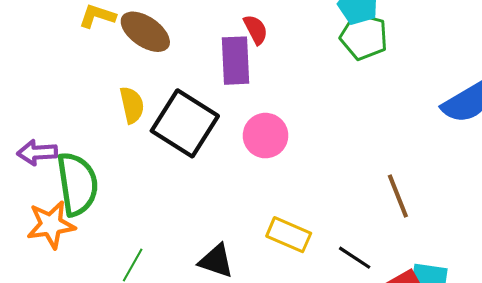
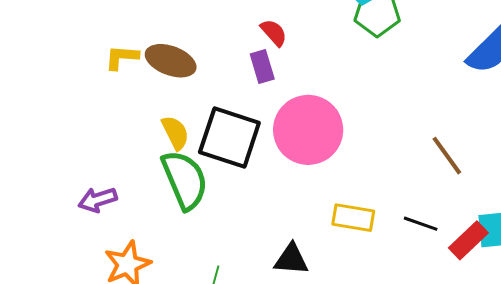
purple rectangle: (236, 61) -> (262, 66), size x0.7
pink circle: (266, 136) -> (308, 130), size x1.6
green semicircle: (77, 184) -> (185, 180), moved

